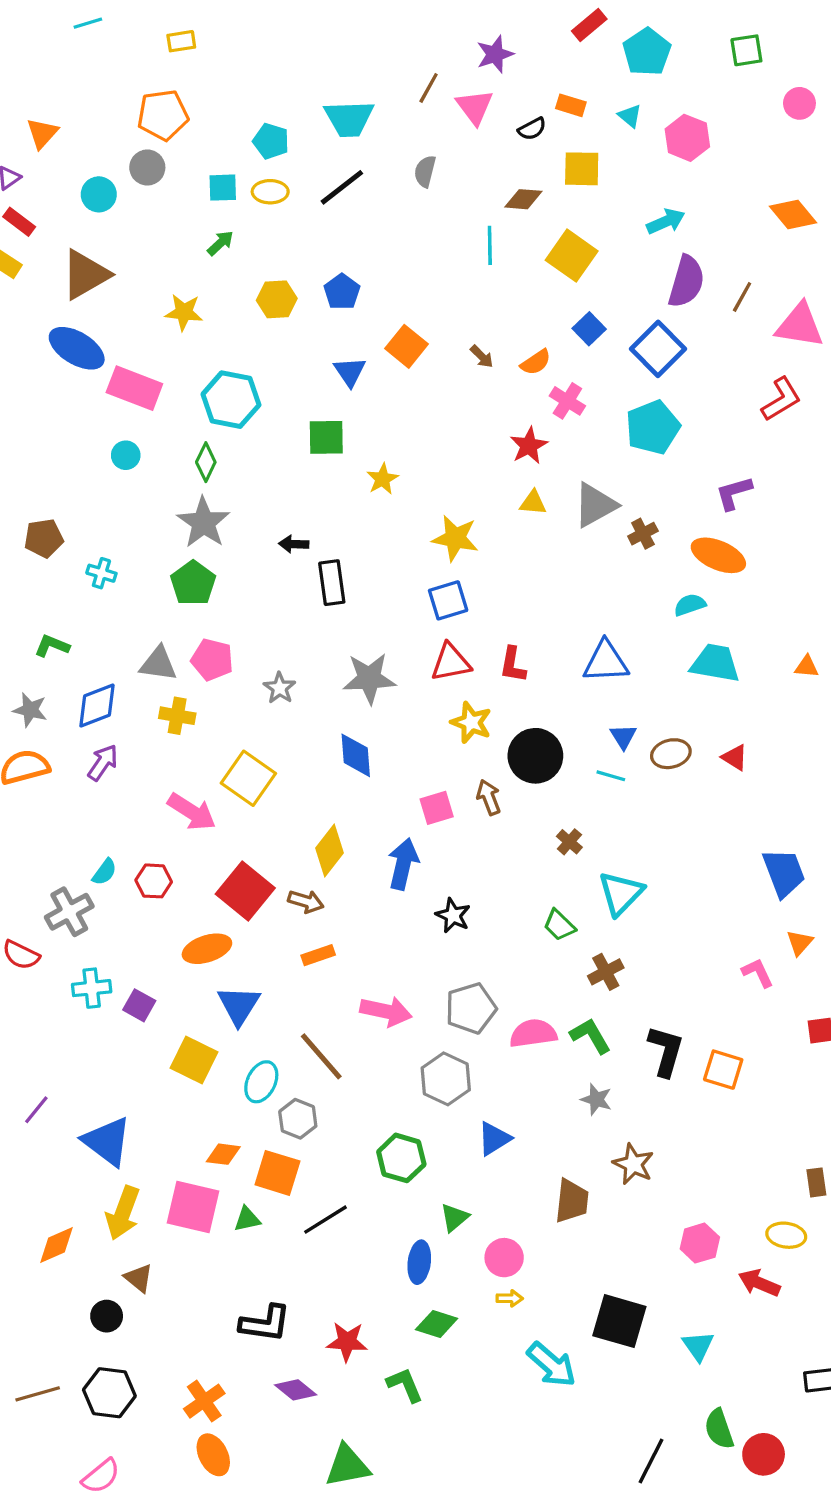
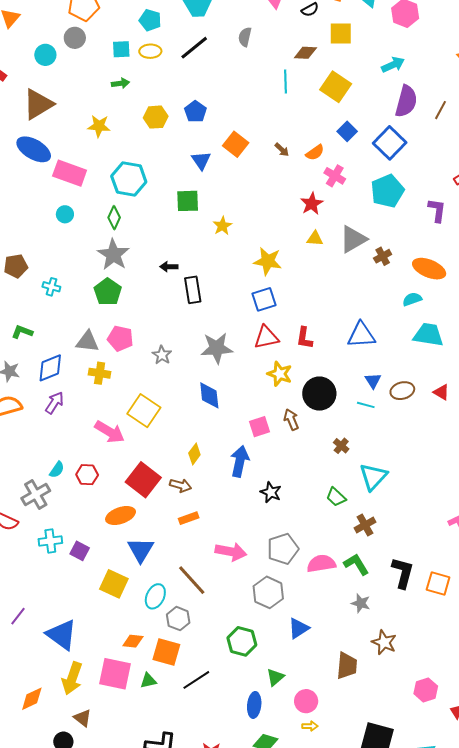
green arrow: (220, 243) -> (120, 83), turned 36
purple L-shape: (734, 493) -> (437, 210), moved, turned 115
yellow diamond: (330, 850) -> (194, 454), size x0.7

